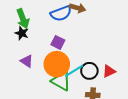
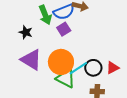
green arrow: (23, 19) -> (45, 15), moved
purple square: (58, 42) -> (64, 29), moved, turned 32
purple triangle: (27, 61) -> (31, 60), size x1.6

